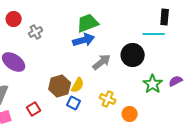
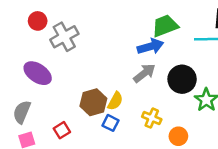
green trapezoid: (88, 23) -> (165, 26), moved
gray cross: (36, 32) -> (64, 37), size x1.6
blue arrow: (84, 40) -> (150, 46), moved
black circle: (133, 55) -> (182, 79), moved

